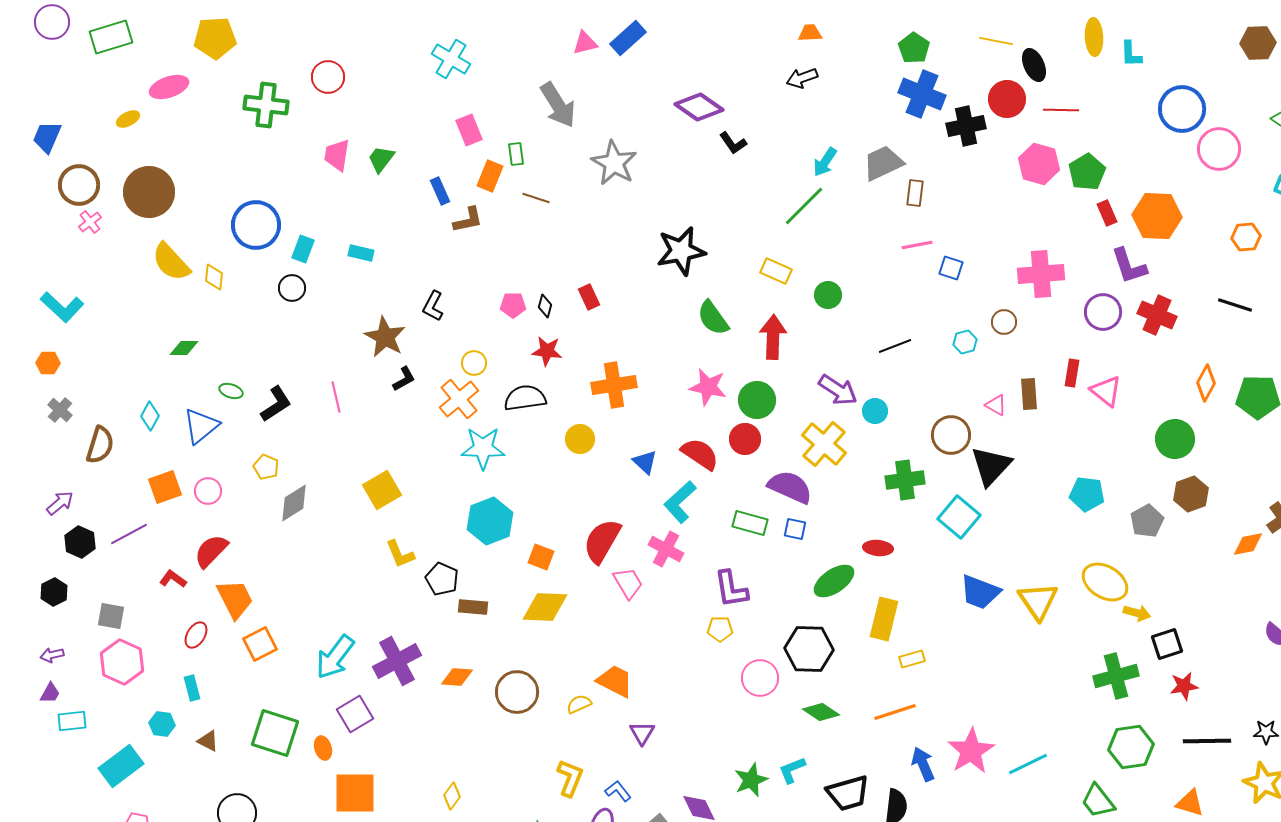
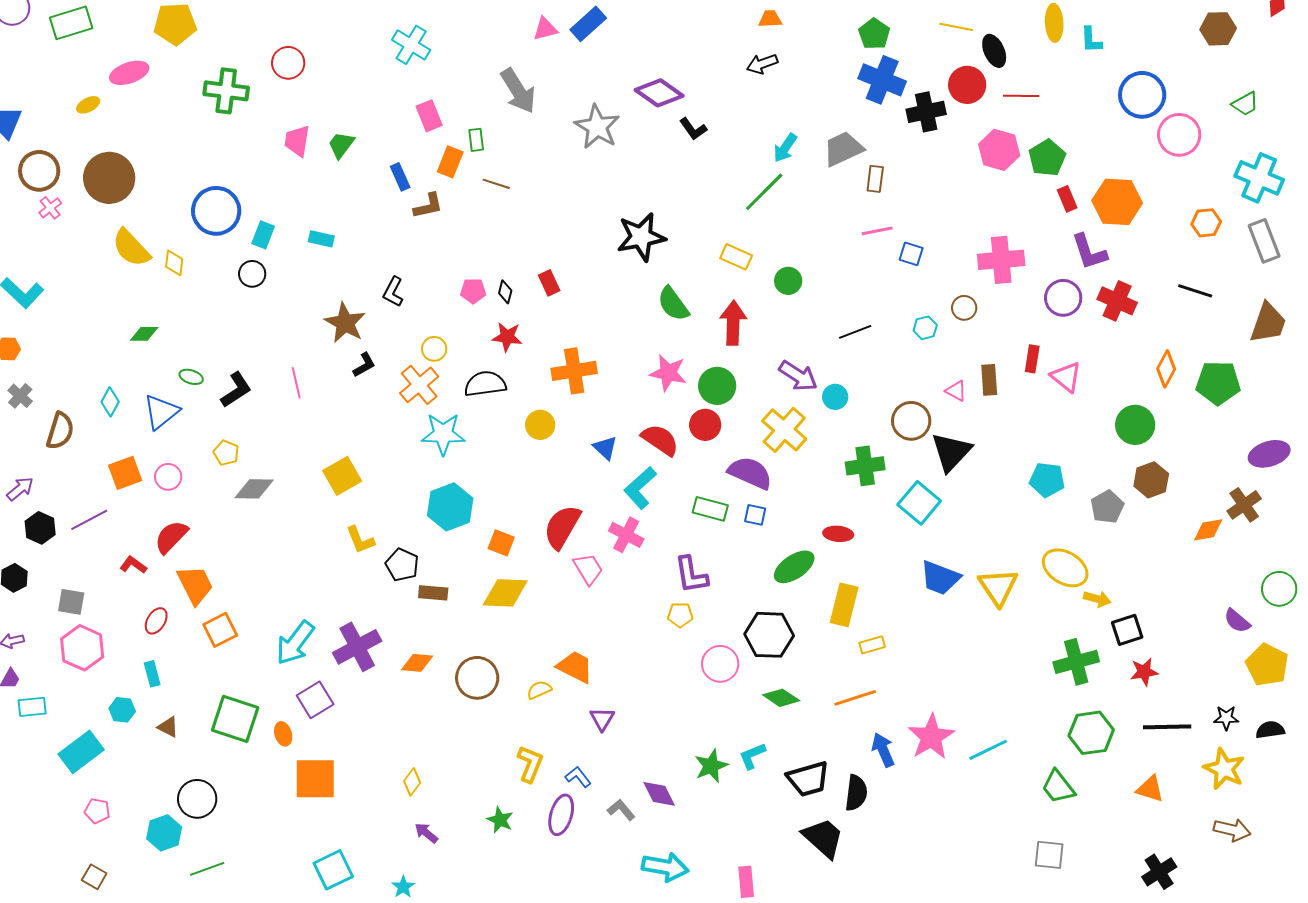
gray star: (614, 163) -> (597, 127), moved
gray diamond: (294, 503) -> (254, 489), turned 33

